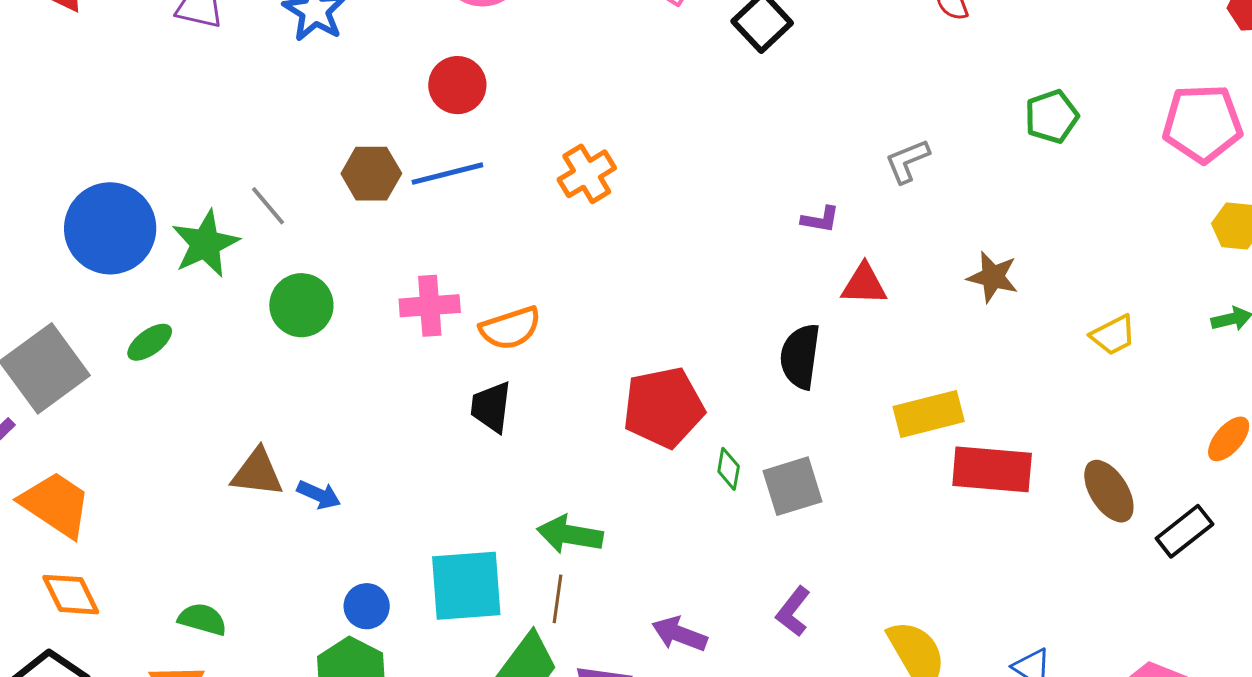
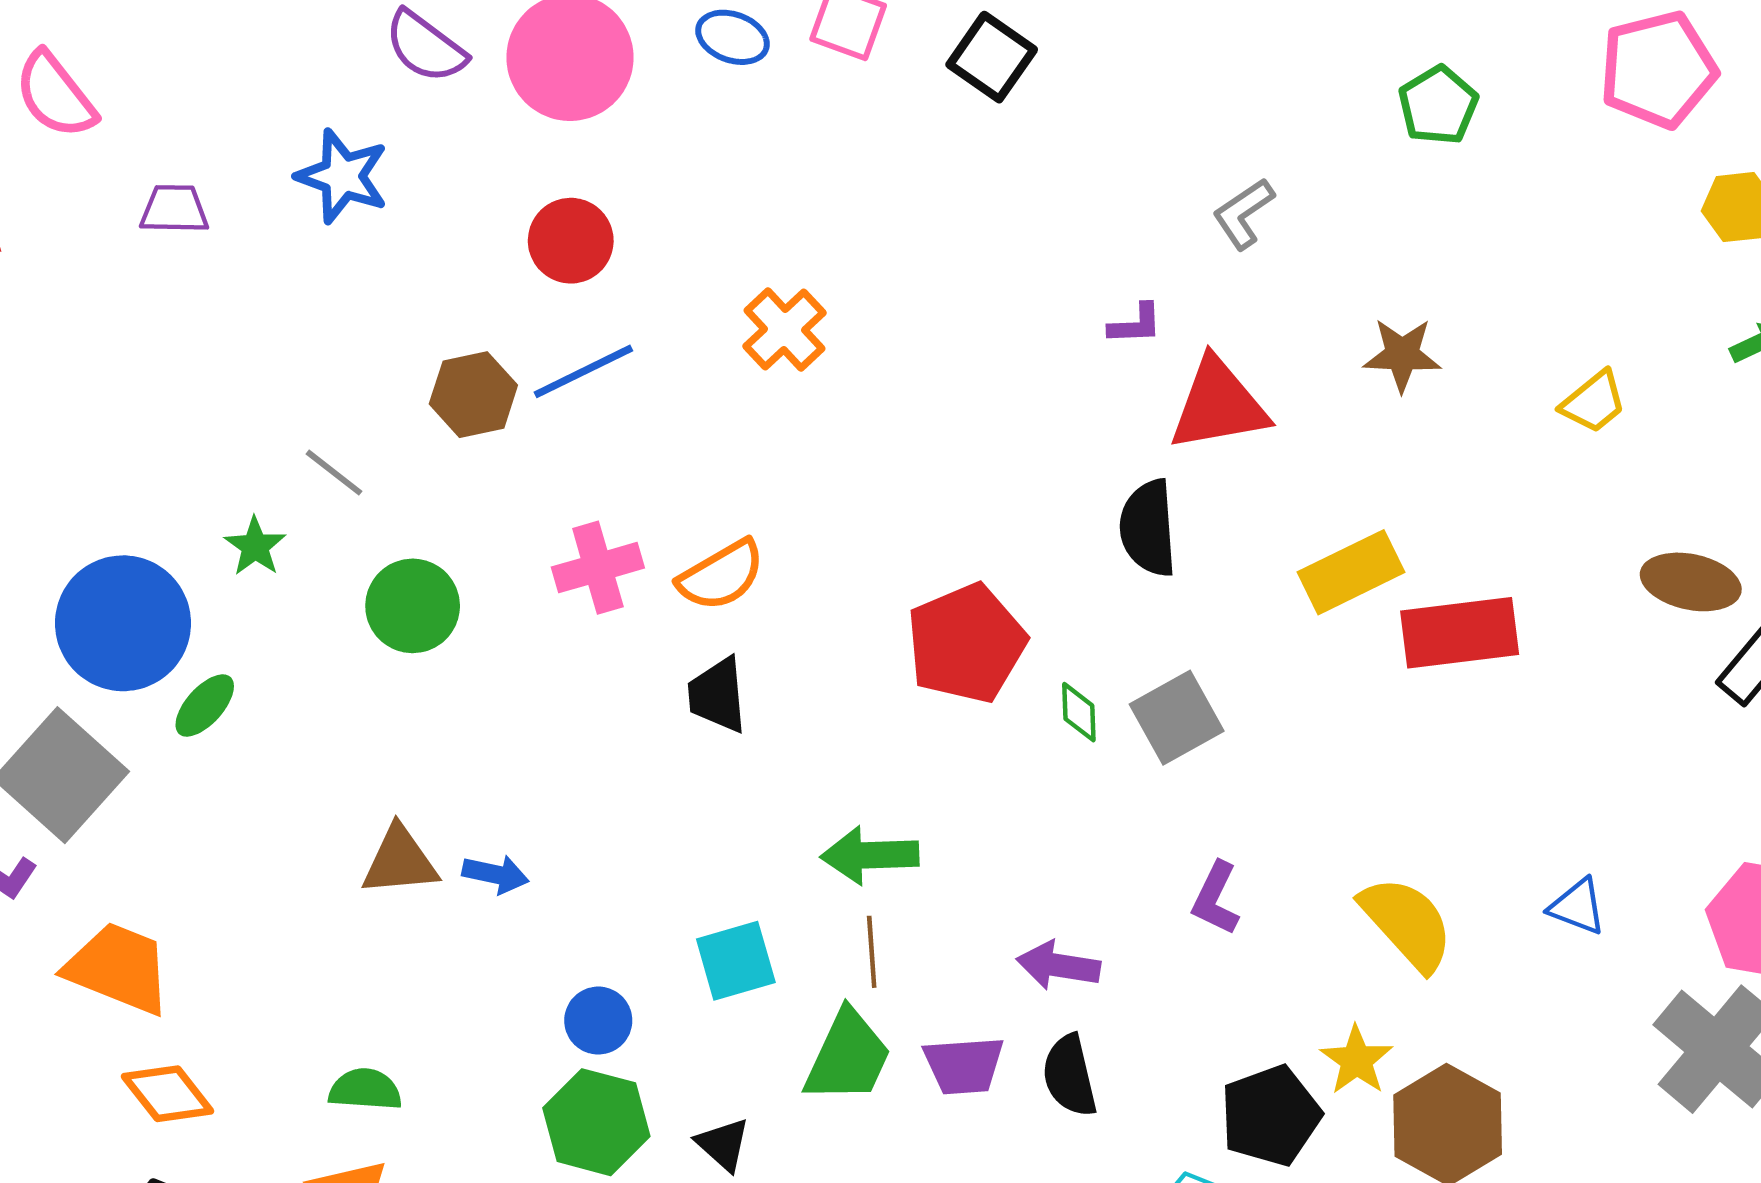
blue circle: (110, 228) -> (123, 623), moved
green star: (205, 244) -> (255, 546), size x0.6
red triangle: (864, 284) -> (1218, 405), size x1.5
brown ellipse: (1109, 491) -> (1691, 582), moved, turned -34
cyan square: (466, 586) -> (736, 961), size x0.7

